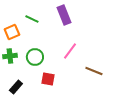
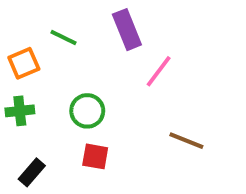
pink line: (70, 51) -> (159, 71), moved
green circle: (35, 57) -> (87, 111), moved

